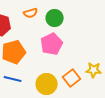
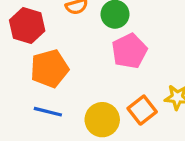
pink pentagon: (52, 44) -> (129, 51), moved

